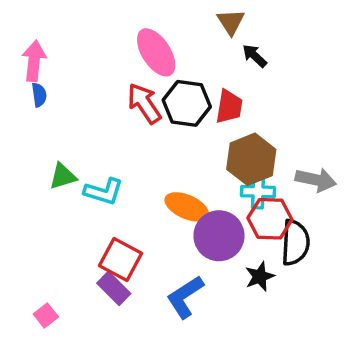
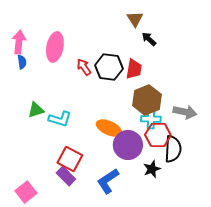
pink ellipse: (156, 52) -> (55, 47), moved, turned 44
red arrow: (144, 103) -> (84, 67), size x0.7
pink square: (46, 316) -> (26, 192), size x1.5

